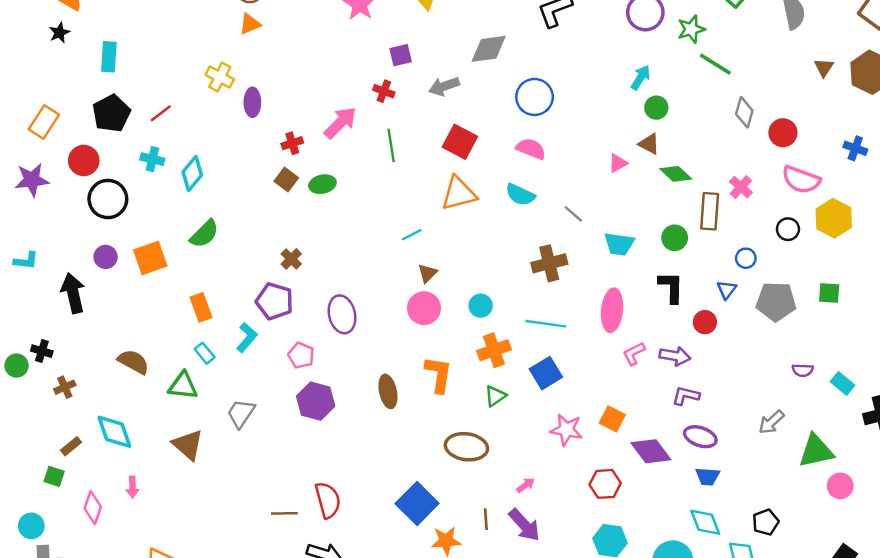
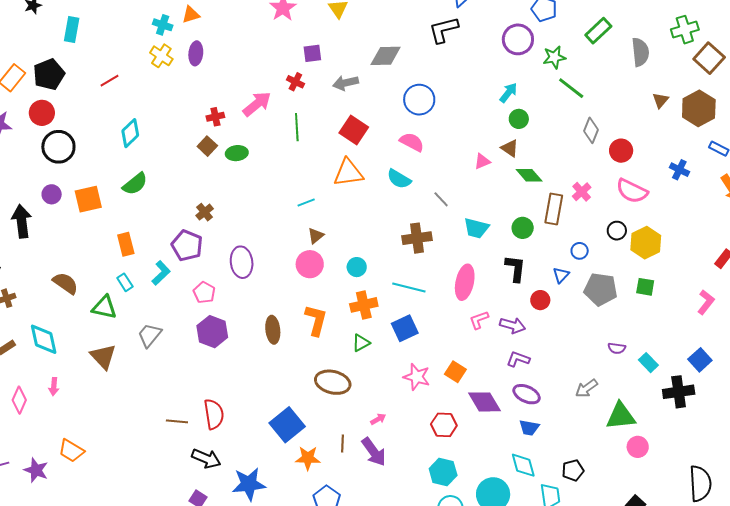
purple ellipse: (252, 102) -> (196, 53), moved
black pentagon: (111, 113) -> (49, 74), moved
cyan cross: (152, 159) -> (163, 25), moved
yellow hexagon: (834, 218) -> (646, 243), moved

